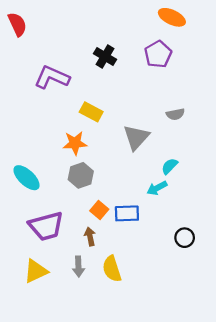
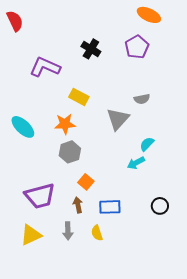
gray semicircle: (175, 114) -> (142, 99), moved
cyan ellipse: (27, 178) -> (23, 127), moved
blue rectangle: (127, 213) -> (110, 207), moved
yellow semicircle: (112, 269) -> (97, 233), size x0.7

